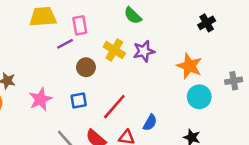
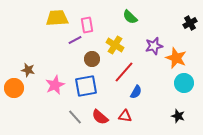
purple star: (144, 51) -> (154, 46), moved
blue square: (79, 100) -> (86, 86), size x1.6
red line: (114, 107) -> (124, 72), moved
blue semicircle: (150, 123) -> (136, 92), moved

